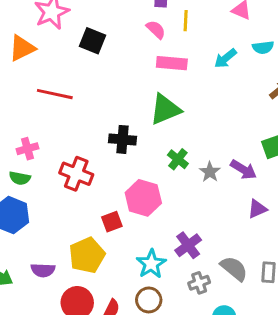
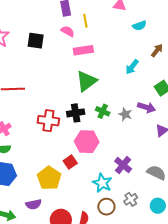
black square: (92, 41) -> (36, 41), moved
cyan arrow: (225, 58) -> (132, 67), moved
black cross: (123, 139) -> (76, 113), moved
red cross: (76, 174) -> (48, 121), moved
yellow pentagon: (87, 255) -> (49, 178), moved
gray cross: (199, 283) -> (131, 199), moved

